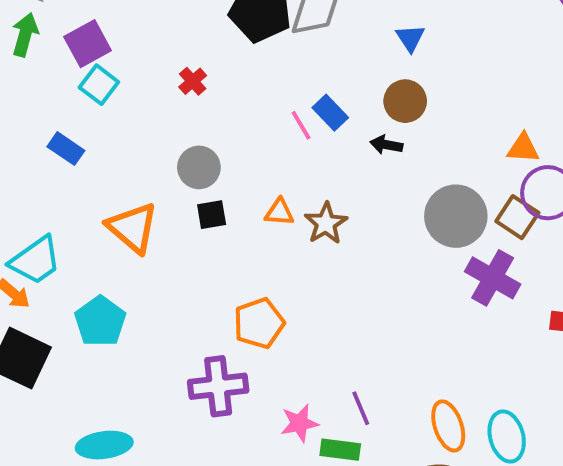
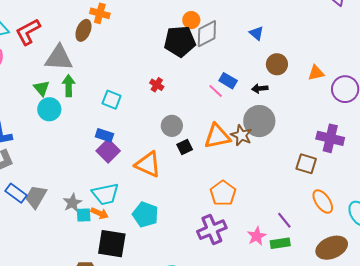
purple square: (88, 44) -> (108, 151), moved
brown circle: (405, 101) -> (277, 64), moved
orange triangle: (523, 148) -> (316, 73), moved
orange triangle: (279, 212) -> (217, 136), size x1.8
gray circle: (456, 216) -> (259, 121), moved
brown square: (517, 217) -> (306, 164), moved
cyan trapezoid: (35, 260) -> (105, 194), turned 40
orange ellipse: (448, 426) -> (323, 201), moved

